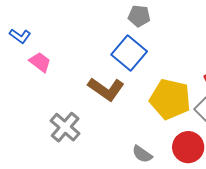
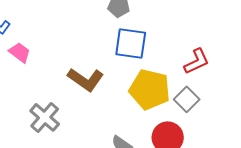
blue square: (129, 53) -> (131, 43), moved, turned -32

